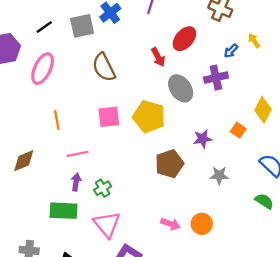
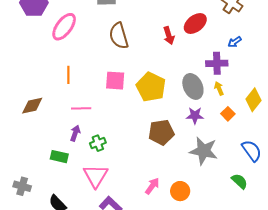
yellow arrow: (254, 41) -> (219, 88), moved
gray ellipse: (181, 88) -> (193, 86), moved
gray star: (219, 175) -> (204, 151), size x1.6
green rectangle: (64, 211) -> (59, 157), size x0.7
pink arrow: (170, 224) -> (152, 186), turned -84

